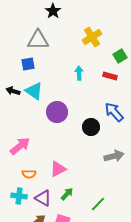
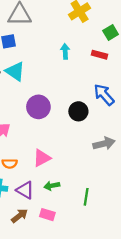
purple circle: (57, 112) -> (38, 107), moved
green arrow: (67, 194) -> (52, 186), turned -144
green line: (98, 204) -> (86, 197), turned -35

